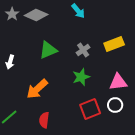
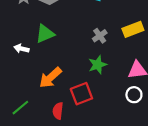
green triangle: (48, 50) -> (45, 34), moved
white arrow: (10, 62) -> (21, 49), turned 88
red square: (90, 109) -> (81, 94), moved

